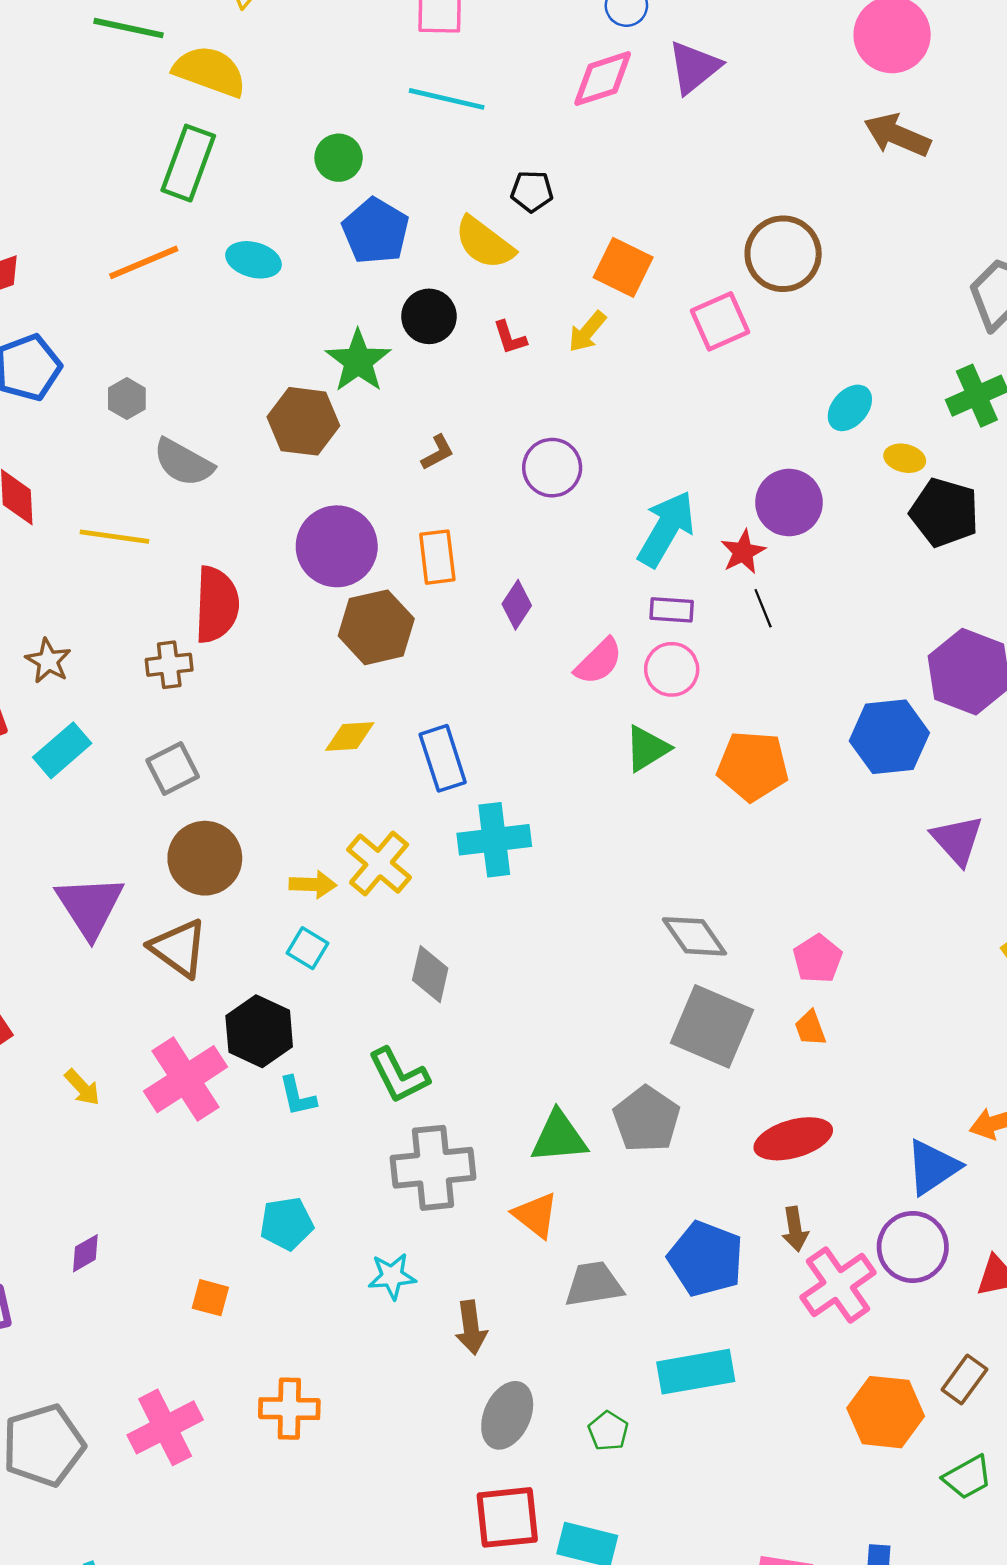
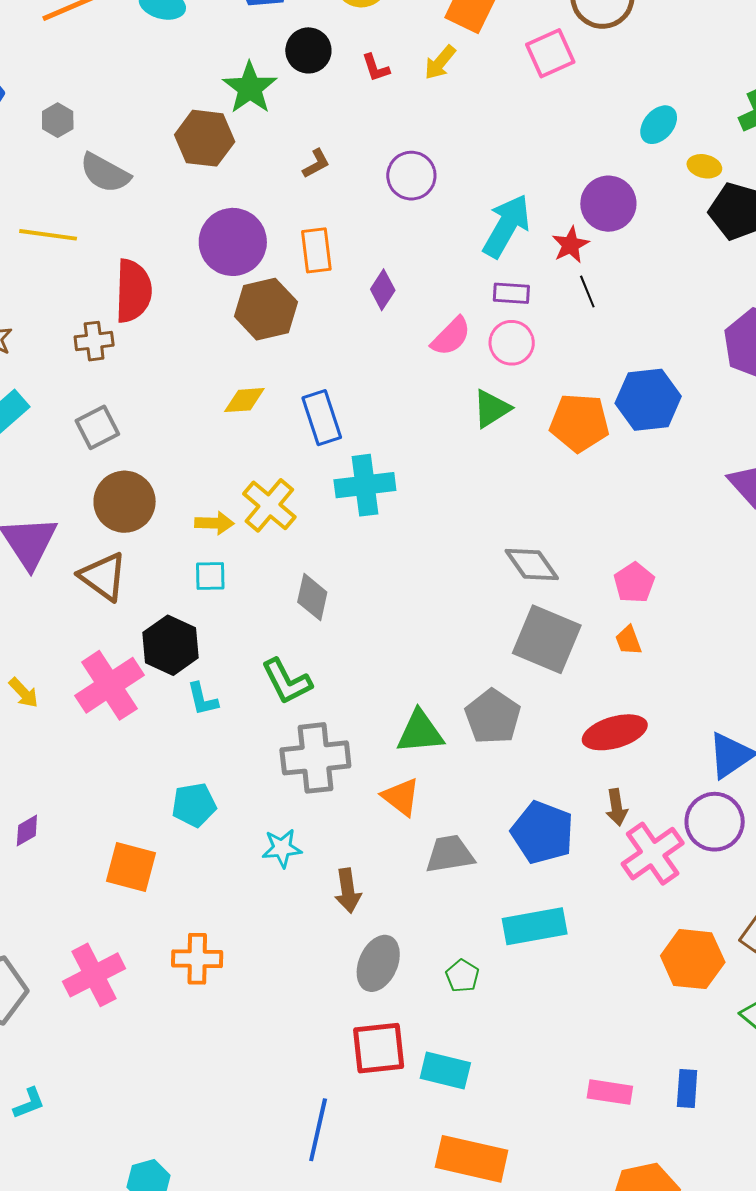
blue hexagon: (889, 737) -> (648, 400), moved
cyan square: (307, 948) -> (210, 576), turned -32
orange square: (210, 1298) -> (131, 867), size x1.6

